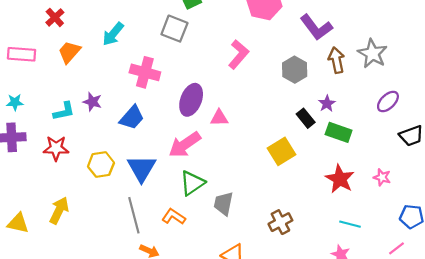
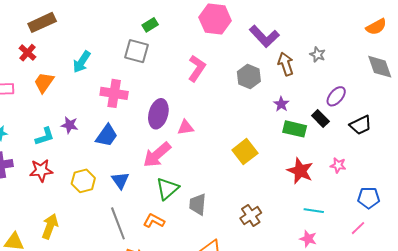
gray star: (372, 54) -> (318, 55), size x0.6
black rectangle: (306, 118) -> (320, 119), moved
blue triangle: (142, 168) -> (120, 180), size x0.7

